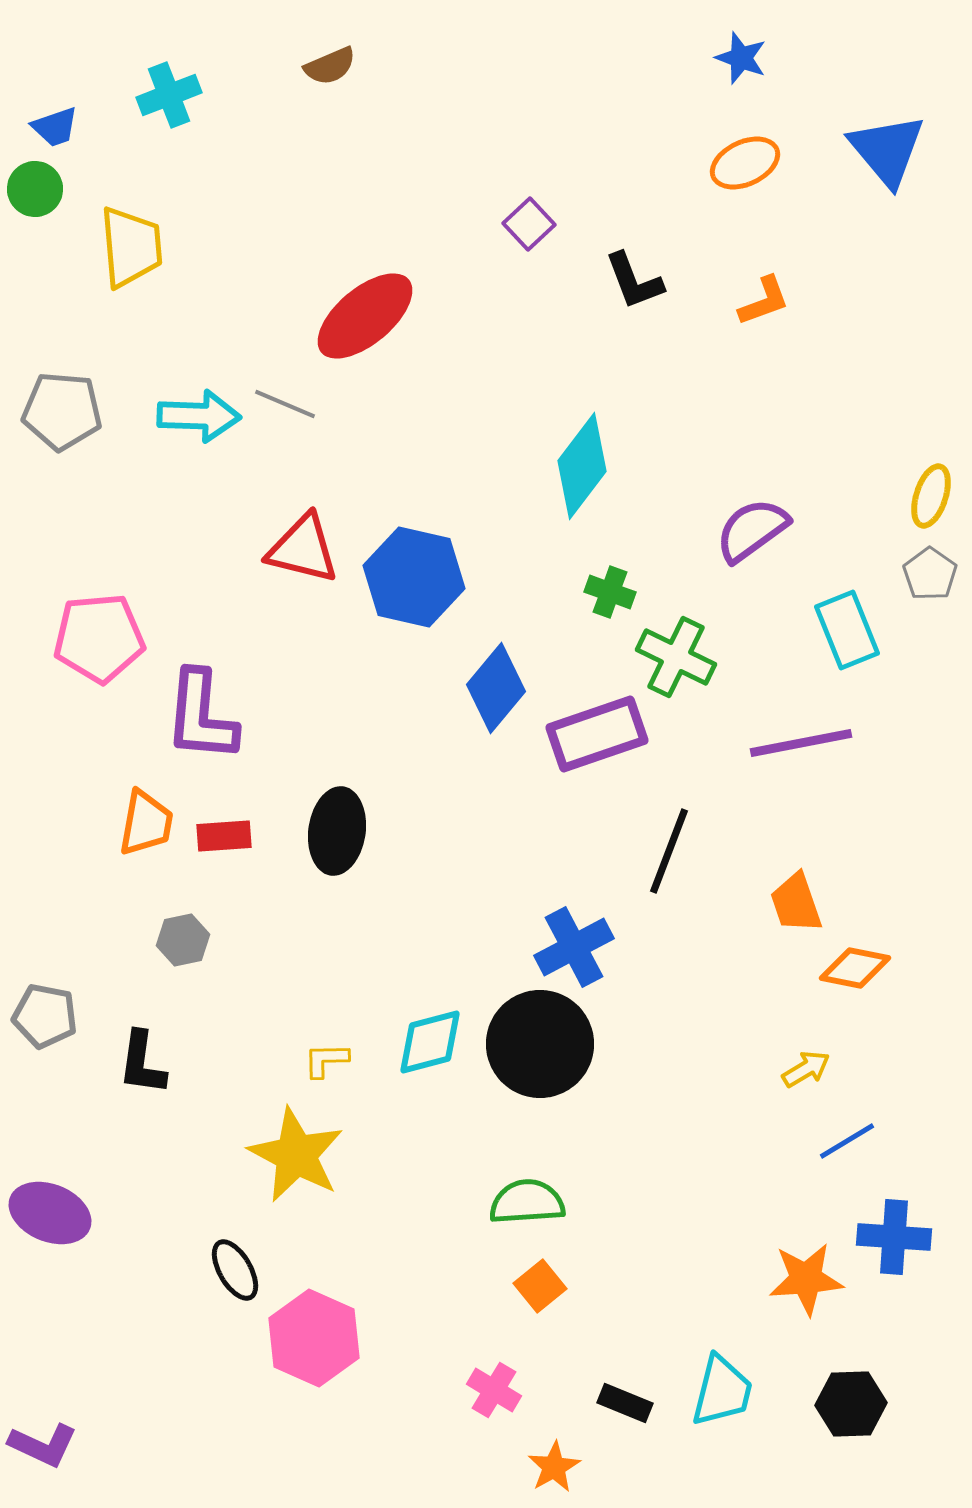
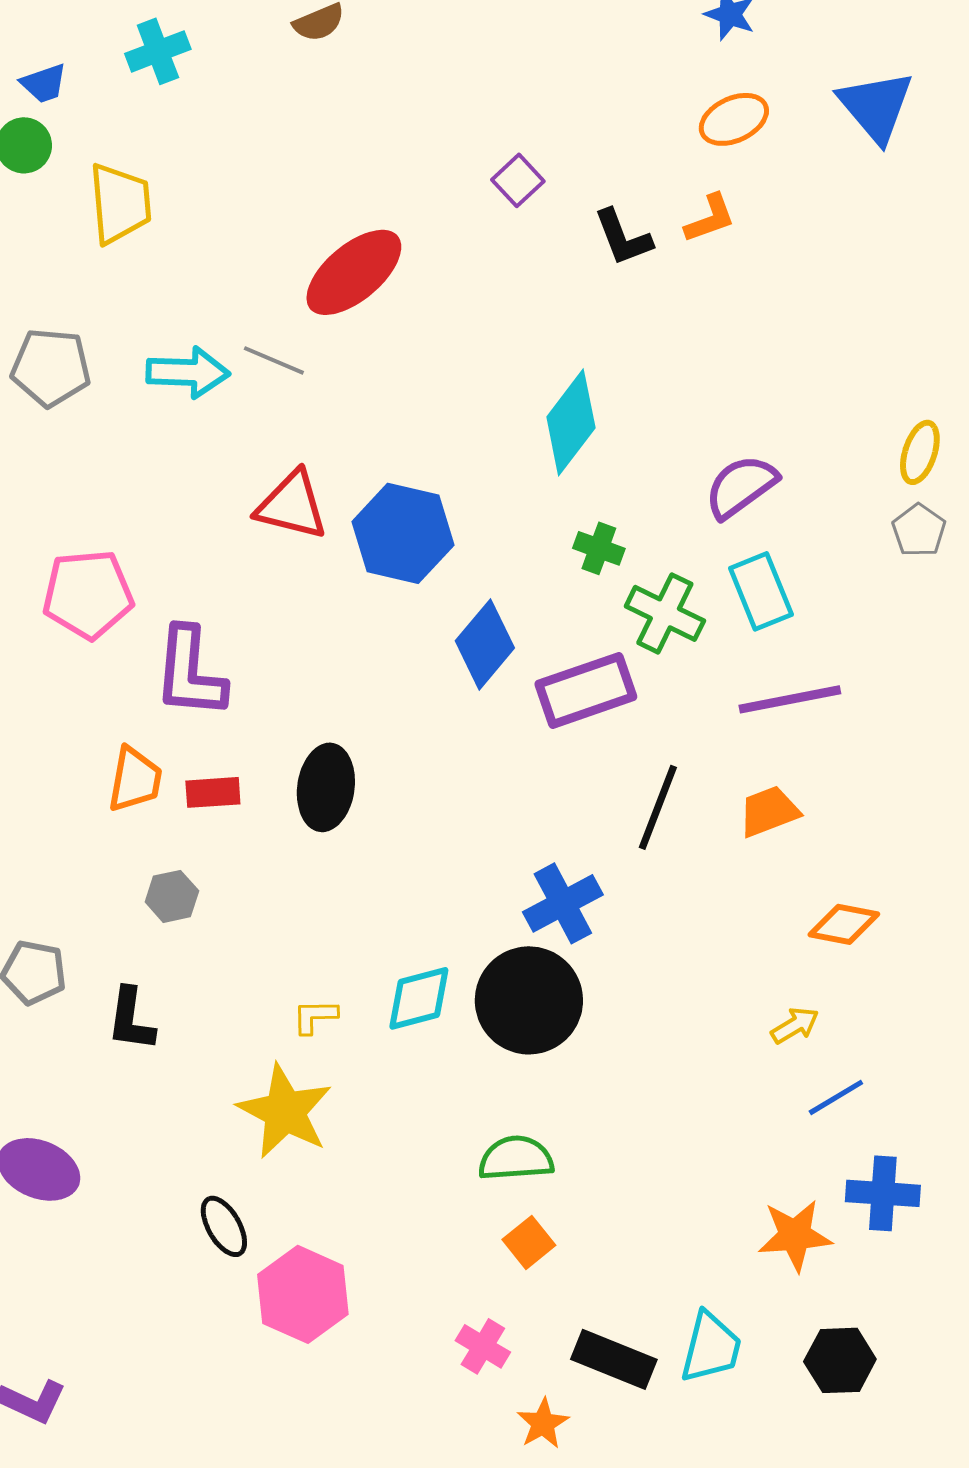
orange L-shape: (764, 301) -> (710, 218), moved
cyan rectangle: (847, 630) -> (761, 591), moved
orange trapezoid: (796, 903) -> (769, 811), moved, turned 88
black rectangle: (625, 1403) -> (614, 1359), size x1.5

